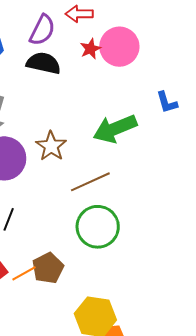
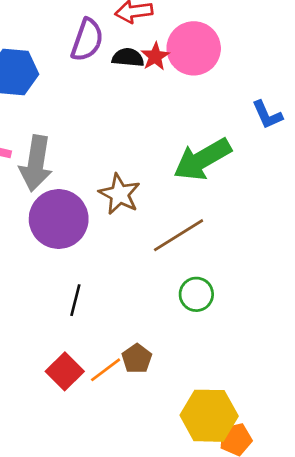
black semicircle: (44, 63) -> (128, 57), moved, size x0.7
green circle: (98, 227) -> (196, 294), size x0.6
brown pentagon: (48, 268) -> (137, 359), size x0.7

